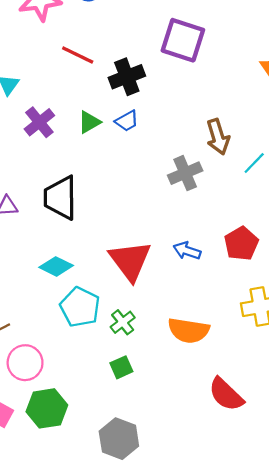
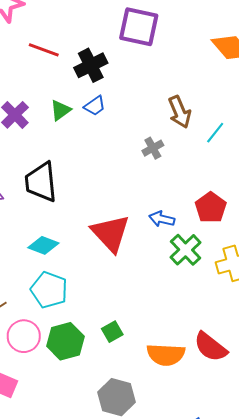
gray cross: (185, 173) -> (153, 148), size x0.7
cyan pentagon: (80, 307) -> (49, 290), moved
green cross: (123, 322) -> (186, 250), moved, size x1.4
orange semicircle: (189, 330) -> (166, 355), moved
green hexagon: (47, 408) -> (65, 341), moved

